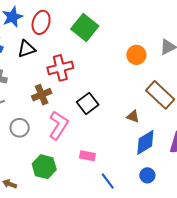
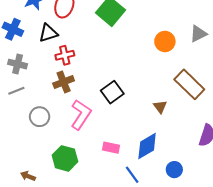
red cross: (60, 68) -> (65, 55), moved, size x0.7
brown triangle: (133, 116) -> (160, 107), turned 32
blue diamond: (145, 142) -> (147, 146), moved

